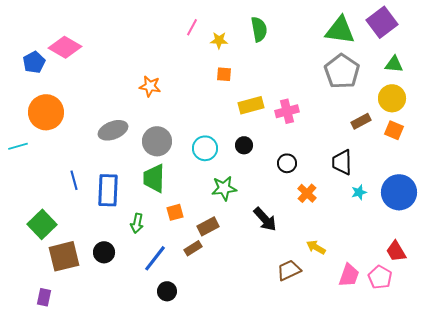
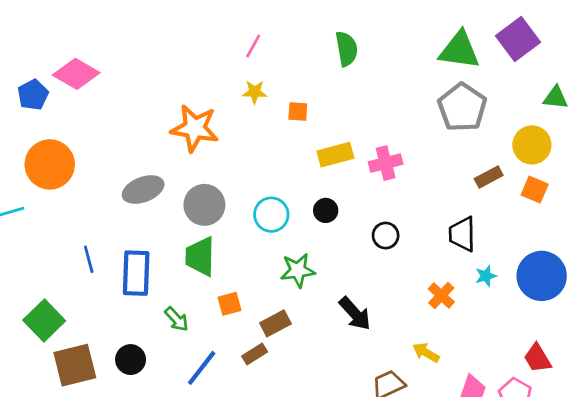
yellow star: (219, 40) -> (255, 92), moved
green triangle: (394, 64) -> (556, 98), moved
orange star: (150, 86) -> (195, 128), size x1.6
orange cross: (307, 193) -> (441, 295), moved
green arrow: (137, 223) -> (177, 319), turned -54

